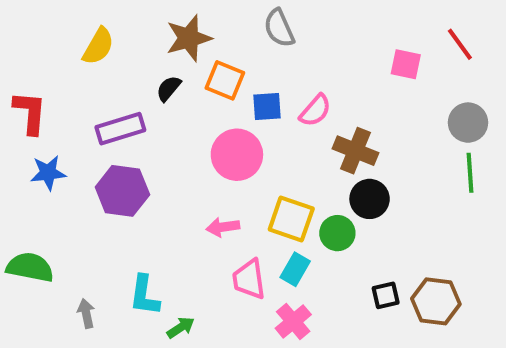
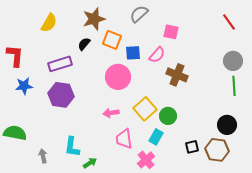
gray semicircle: (279, 28) -> (139, 14), turned 72
pink square: (406, 64) -> (171, 32), moved
black circle: (370, 199) -> (227, 125), moved
yellow square: (291, 219) -> (145, 109), turned 30
cyan rectangle: (295, 269) -> (156, 137), moved

